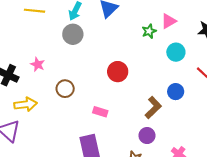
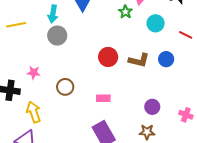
yellow arrow: (26, 104) -> (34, 112), turned -85
brown L-shape: (153, 108) -> (139, 60), moved, turned 75

